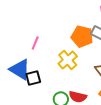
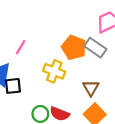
yellow cross: (68, 60) -> (54, 71), turned -36

